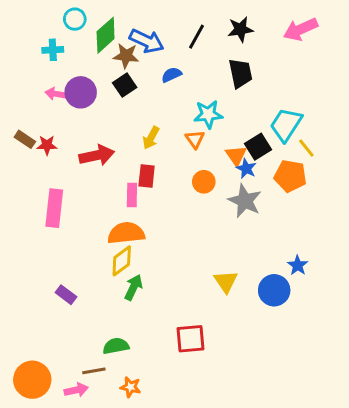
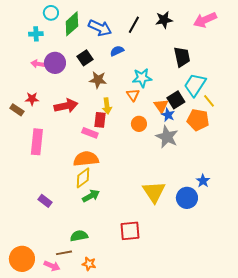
brown star: (126, 56) -> (98, 80), moved
black trapezoid: (240, 73) -> (182, 57), moved
yellow arrow: (151, 138) -> (107, 106), moved, turned -35
brown rectangle: (25, 139) -> (17, 110), moved
pink rectangle: (132, 195) -> (90, 133), turned -70
yellow triangle: (226, 281) -> (154, 192), size x1.4
green arrow: (133, 287) -> (91, 196), turned 36
pink arrow: (76, 390) -> (52, 266), turned 35

